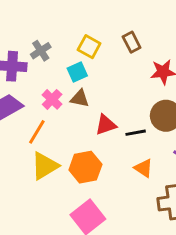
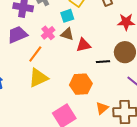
red triangle: (106, 125) -> (84, 45), moved
orange hexagon: (85, 167) -> (81, 84), moved
orange triangle: (144, 168) -> (102, 108), moved, turned 40

